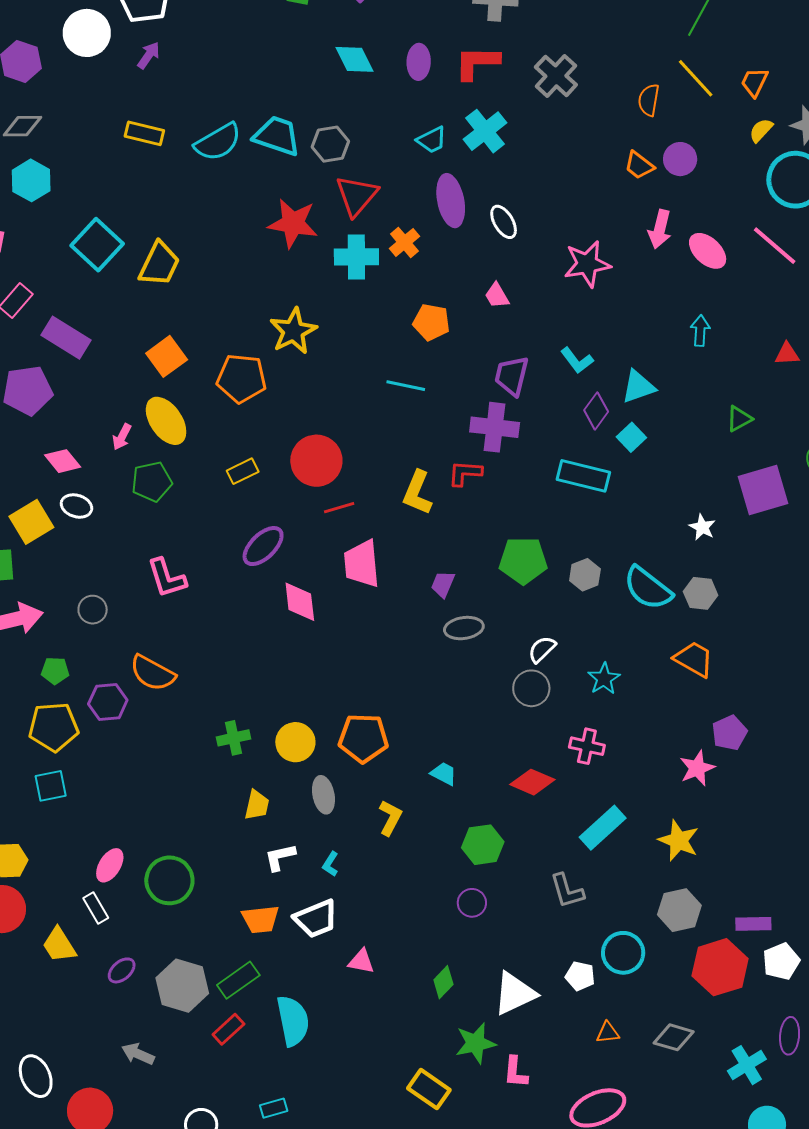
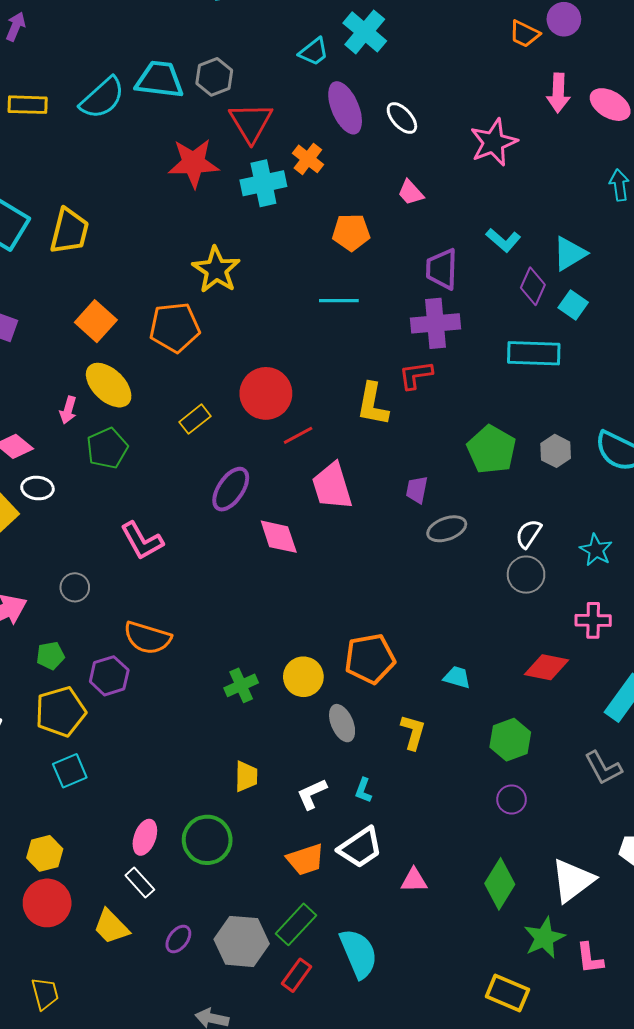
green pentagon: (523, 560) -> (491, 450), turned -30
yellow trapezoid: (257, 805) -> (246, 776), moved
green diamond: (443, 982) -> (500, 884), size x1.5

